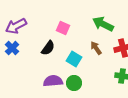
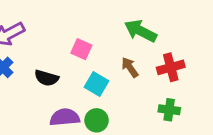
pink square: (63, 28) -> (81, 49), moved
black semicircle: (48, 48) -> (47, 78), moved, turned 70

